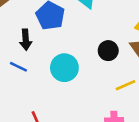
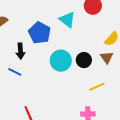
cyan circle: (64, 68) -> (61, 61), moved

